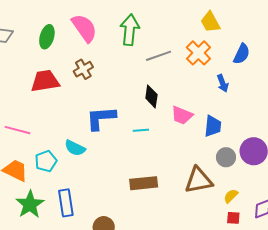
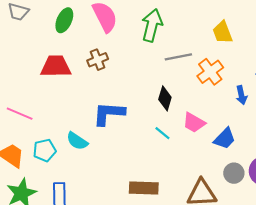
yellow trapezoid: (210, 22) -> (223, 32), moved
orange cross: (198, 53) -> (210, 72), moved
blue trapezoid: (213, 126) -> (225, 139), turned 30
cyan line: (141, 130) -> (162, 133), moved, turned 35

